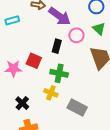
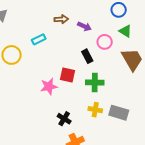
purple arrow: (60, 16) -> (84, 26), size x0.6
black rectangle: (57, 46) -> (87, 56), turned -32
yellow cross: (51, 93) -> (95, 110), moved

